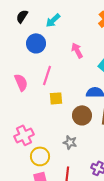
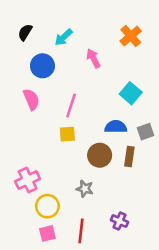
pink arrow: (77, 50) -> (93, 58), moved
pink line: (47, 75) -> (71, 106), moved
pink semicircle: (21, 82) -> (31, 99), moved

